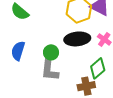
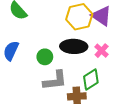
gray L-shape: (50, 69) -> (55, 80), moved, turned -110

